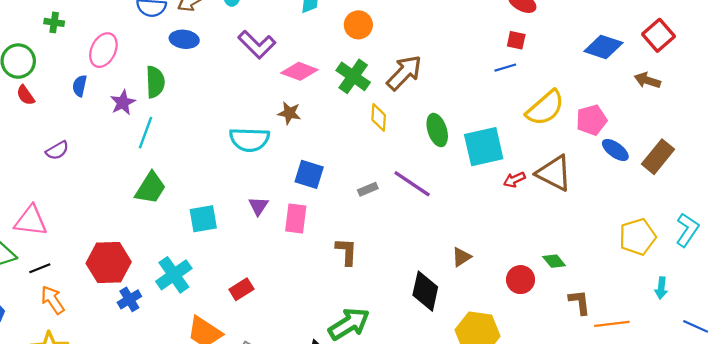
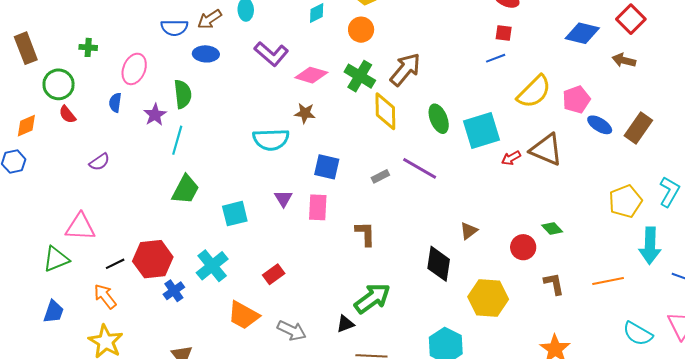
yellow diamond: (379, 117) -> (385, 111), size x1.5
black line: (40, 268) -> (115, 264), moved
cyan arrow: (661, 288) -> (650, 246), size x1.8
brown L-shape: (580, 302) -> (554, 284), moved

